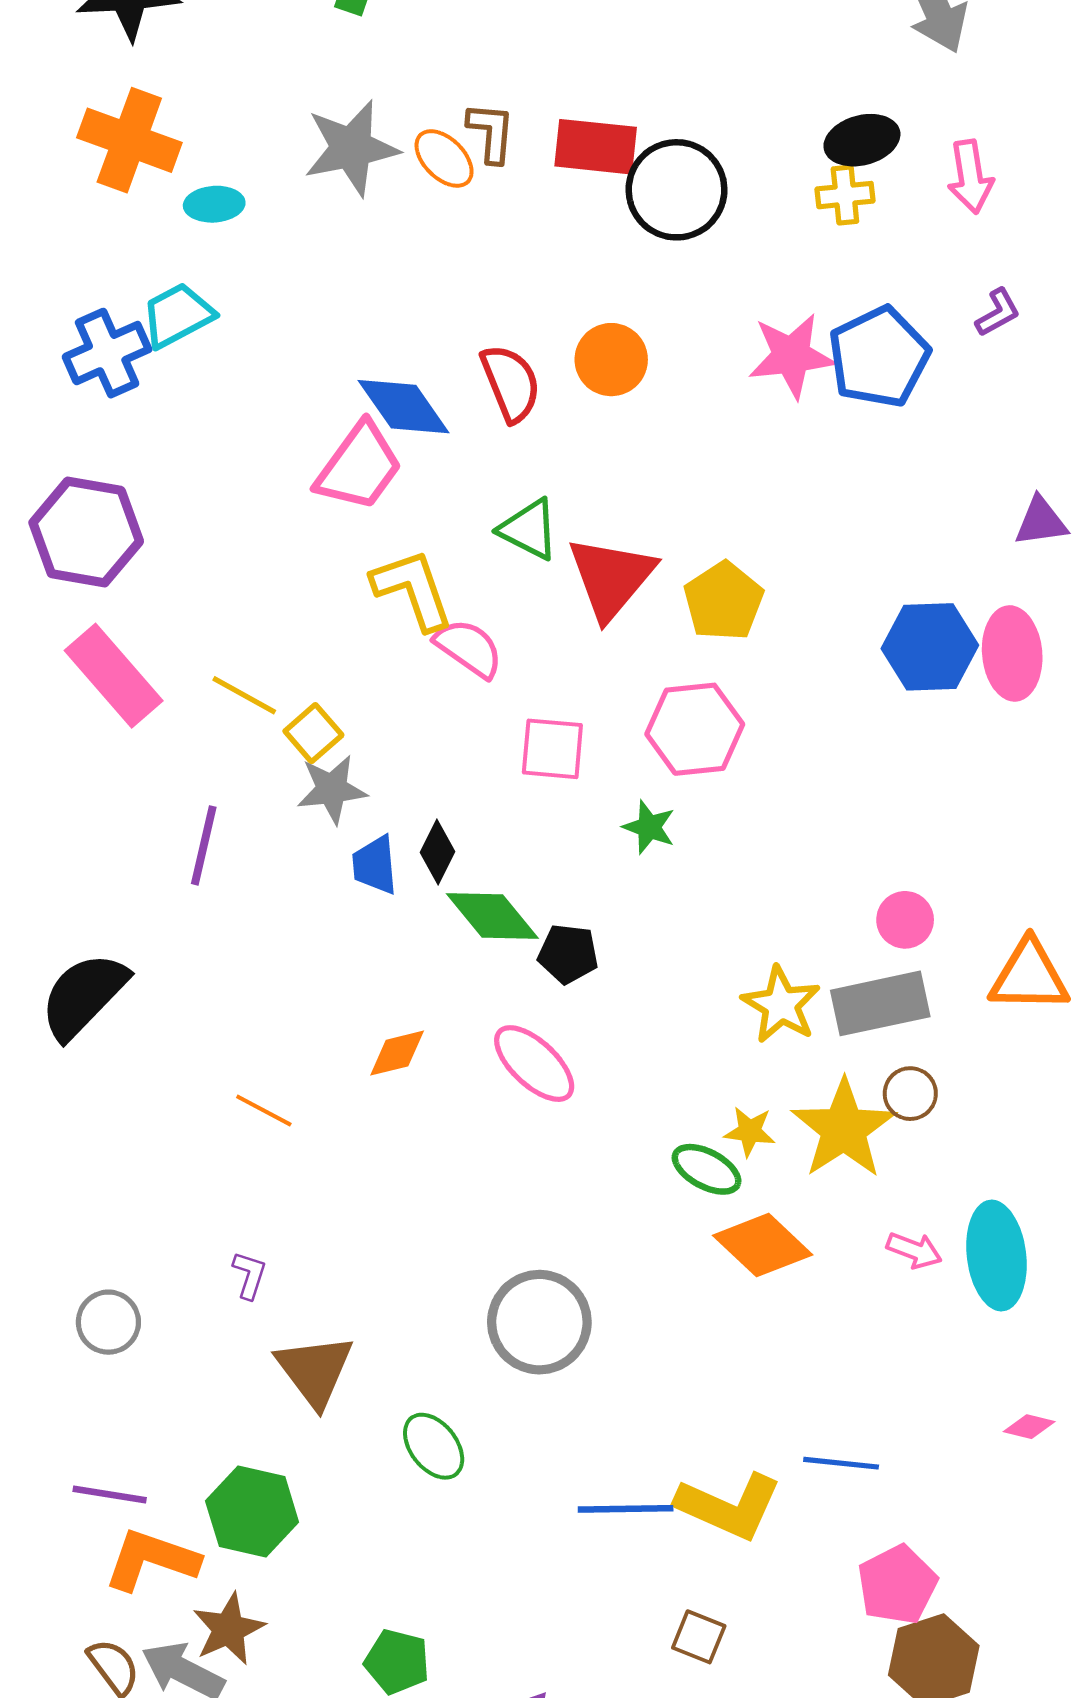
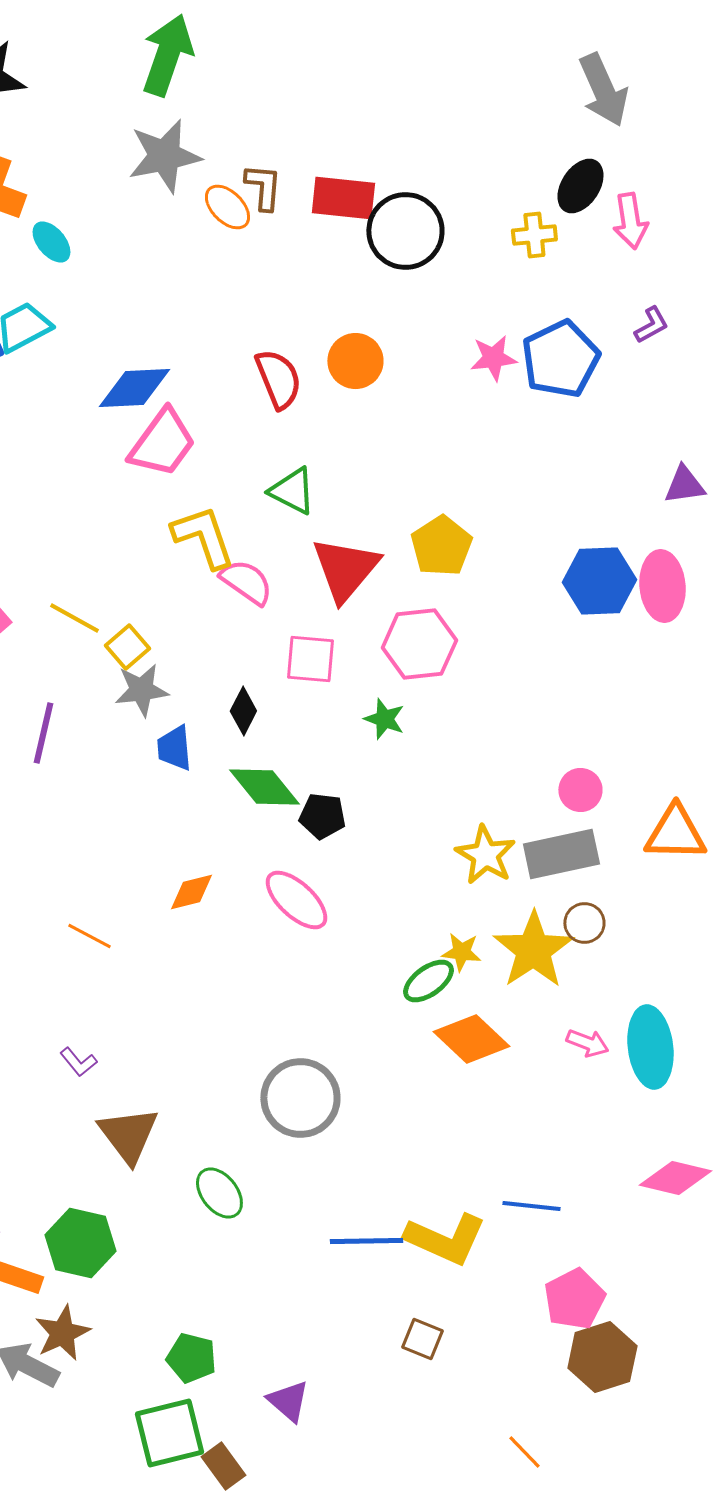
black ellipse: (862, 140) -> (580, 186), moved, turned -42
gray star: (351, 148) -> (164, 156), moved
cyan ellipse: (214, 204) -> (51, 242), turned 54
pink star: (791, 356) -> (493, 358), size x0.7
blue diamond: (404, 407) -> (134, 388), moved, turned -58
red triangle: (611, 578) -> (345, 569), moved
black diamond: (438, 852) -> (243, 711), moved
green ellipse: (707, 1169) -> (428, 981), turned -64
purple L-shape: (249, 1275) -> (78, 1062), turned 123
pink diamond: (1029, 1427) -> (675, 1178), size x1.8

